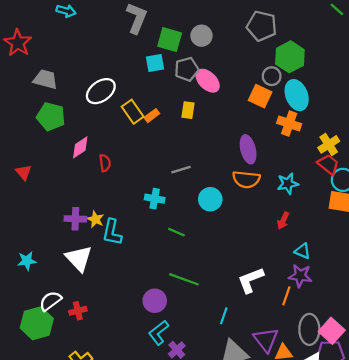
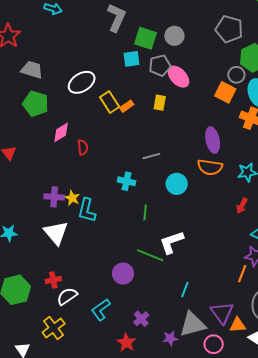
green line: (176, 232) -> (145, 212), turned 70
white L-shape: (251, 280) -> (172, 242), moved
white semicircle: (50, 301) -> (67, 296), moved
cyan L-shape: (159, 333) -> (101, 310), moved

